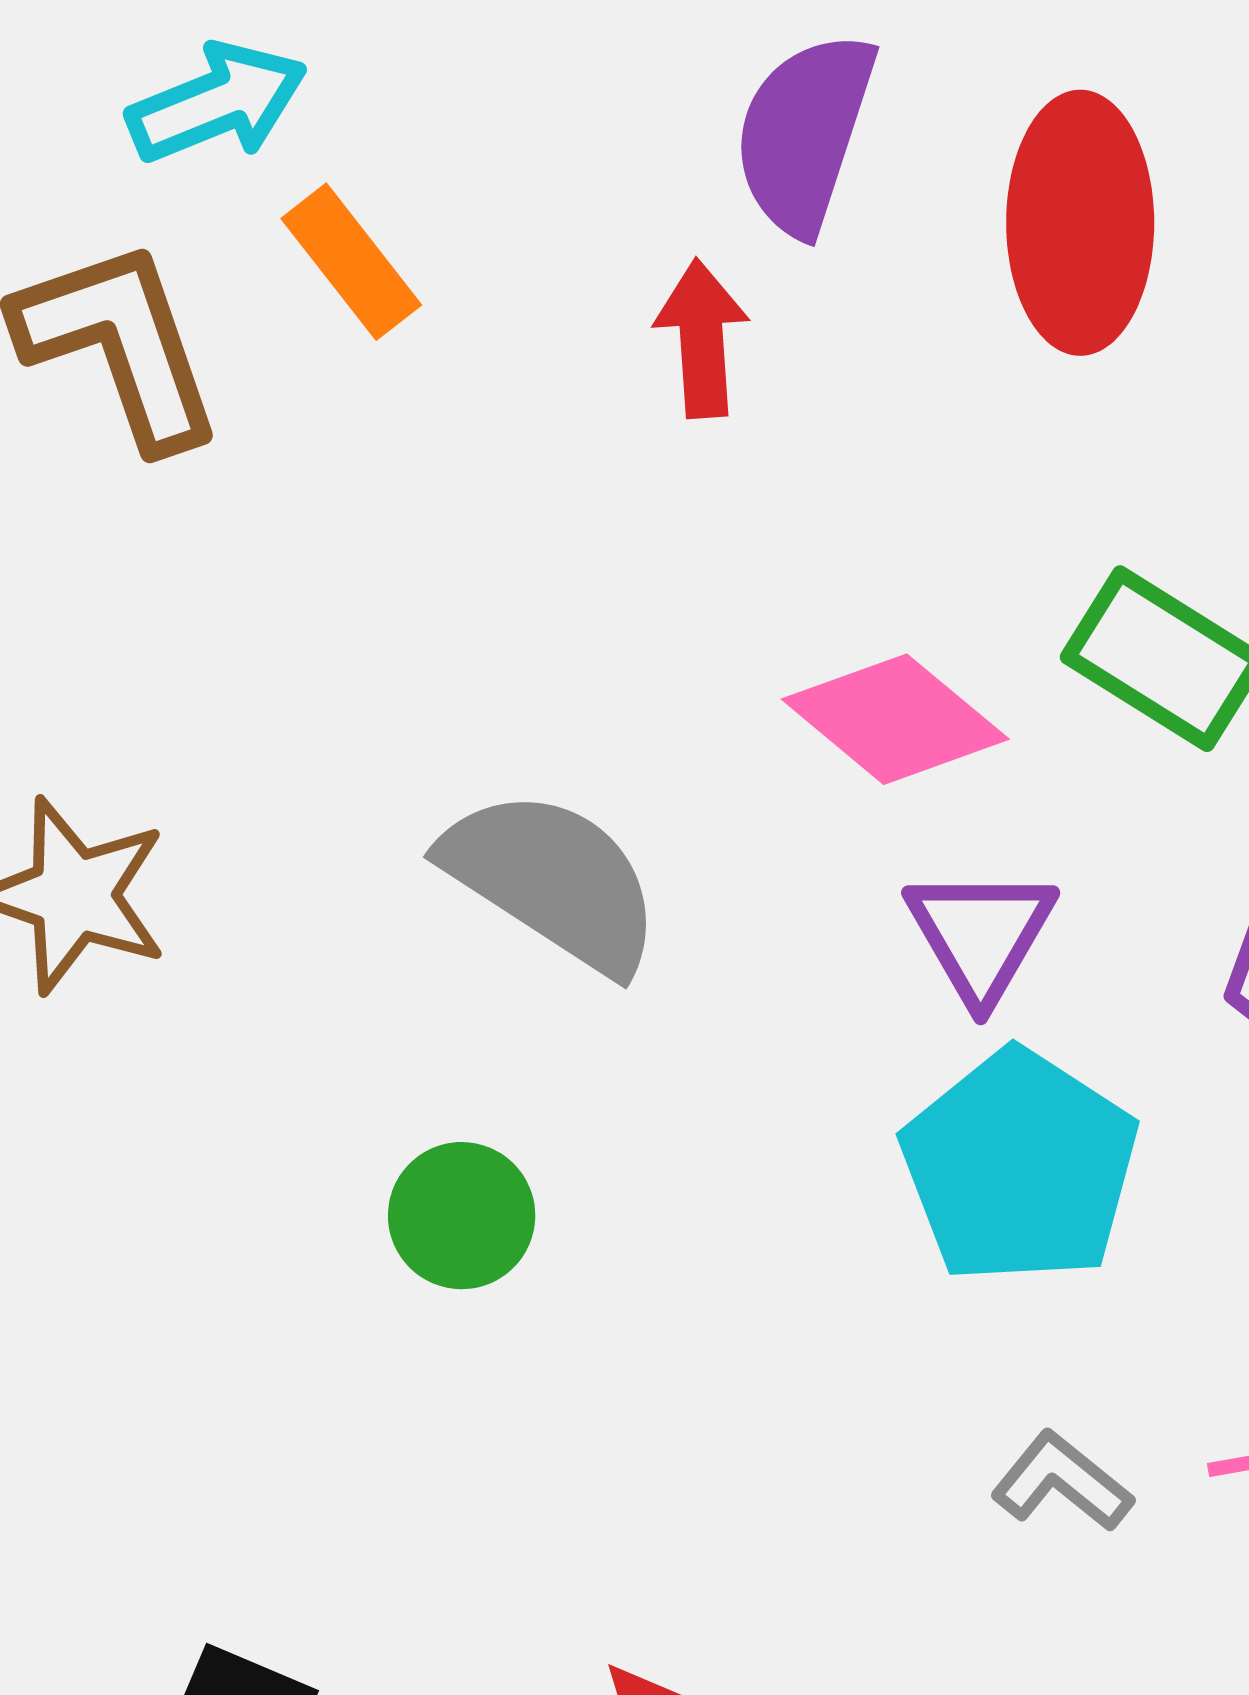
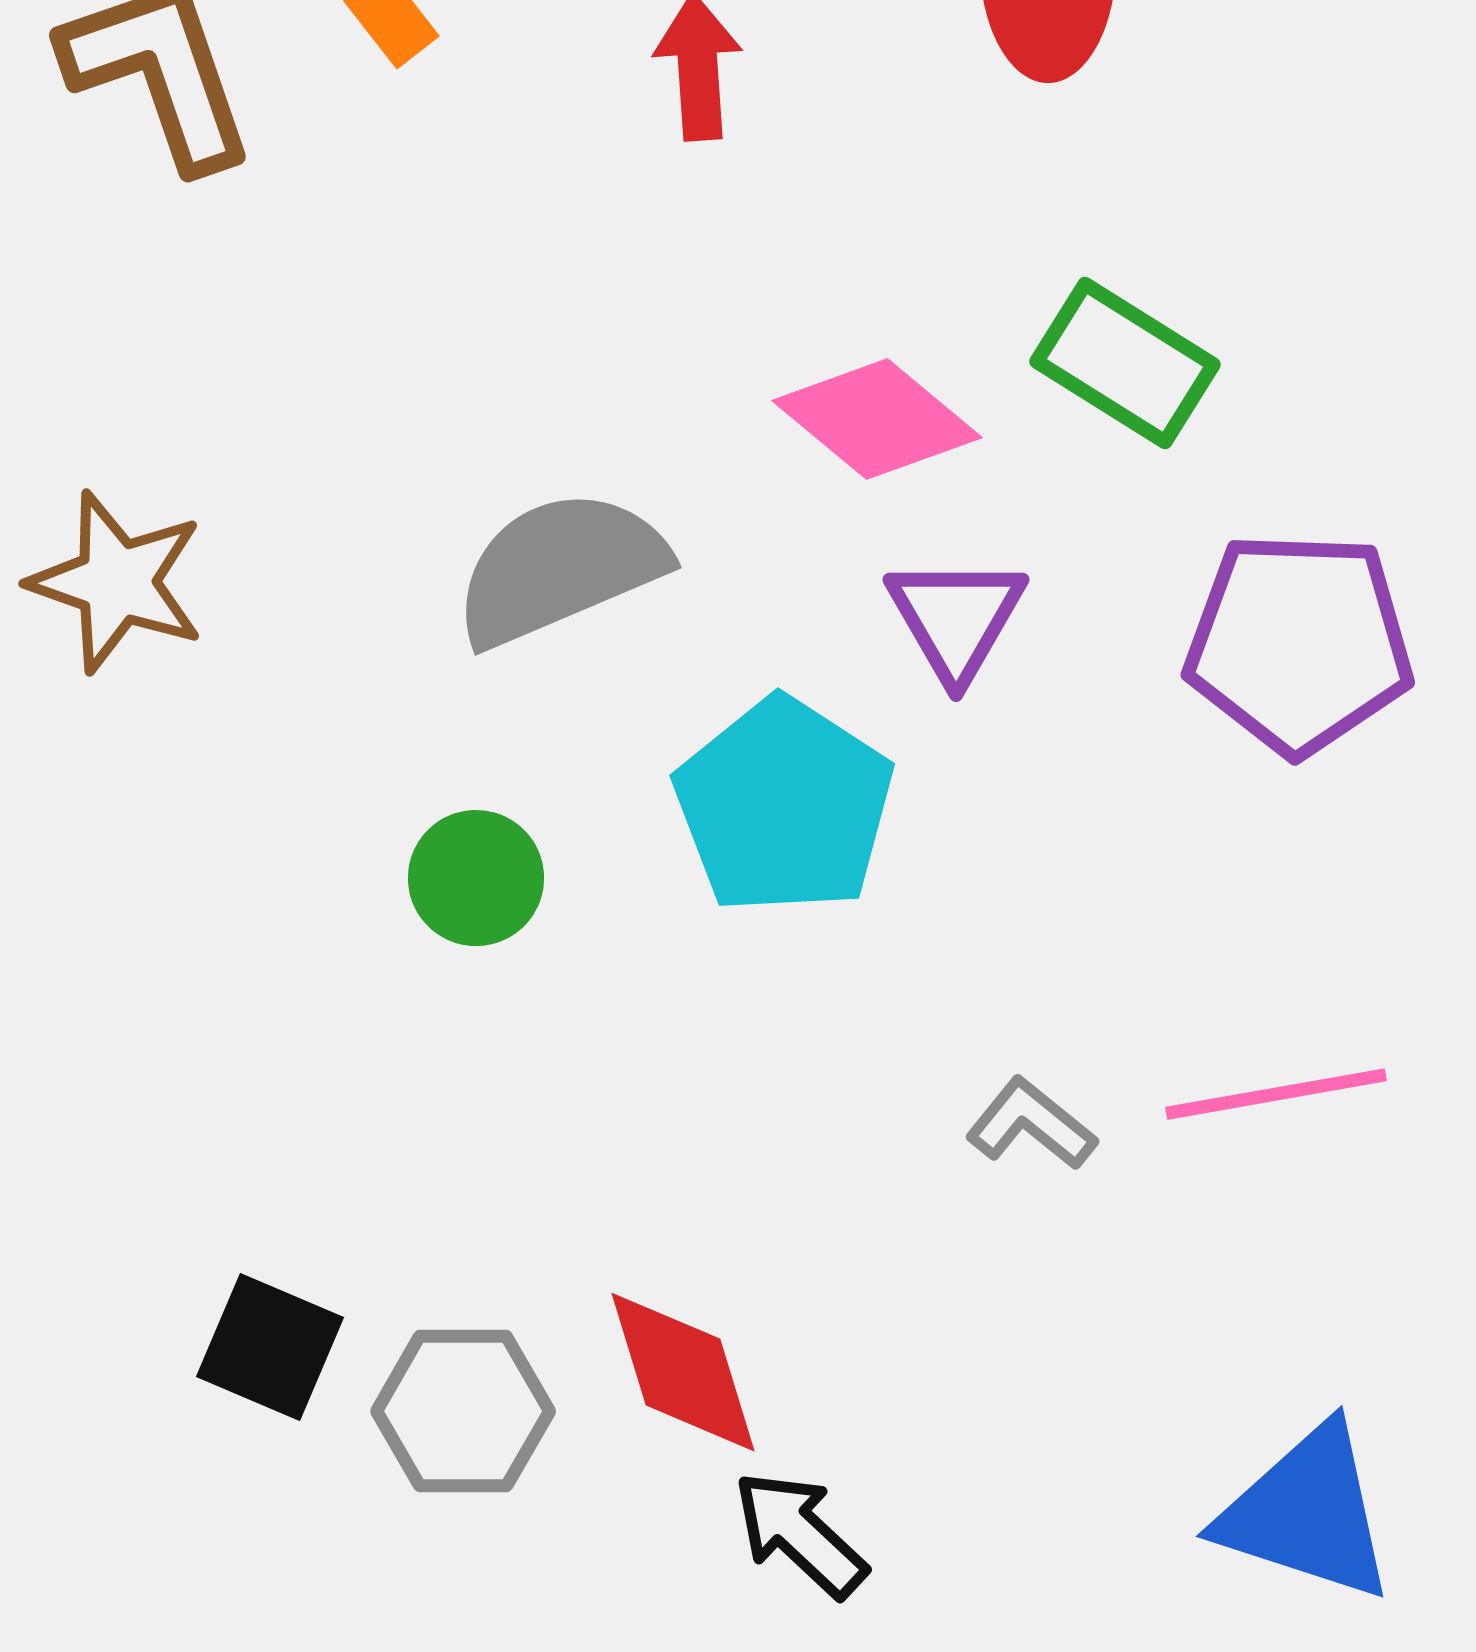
gray semicircle: (552, 880) -> (560, 568), turned -56
cyan pentagon: (1020, 1167) -> (784, 806), moved

